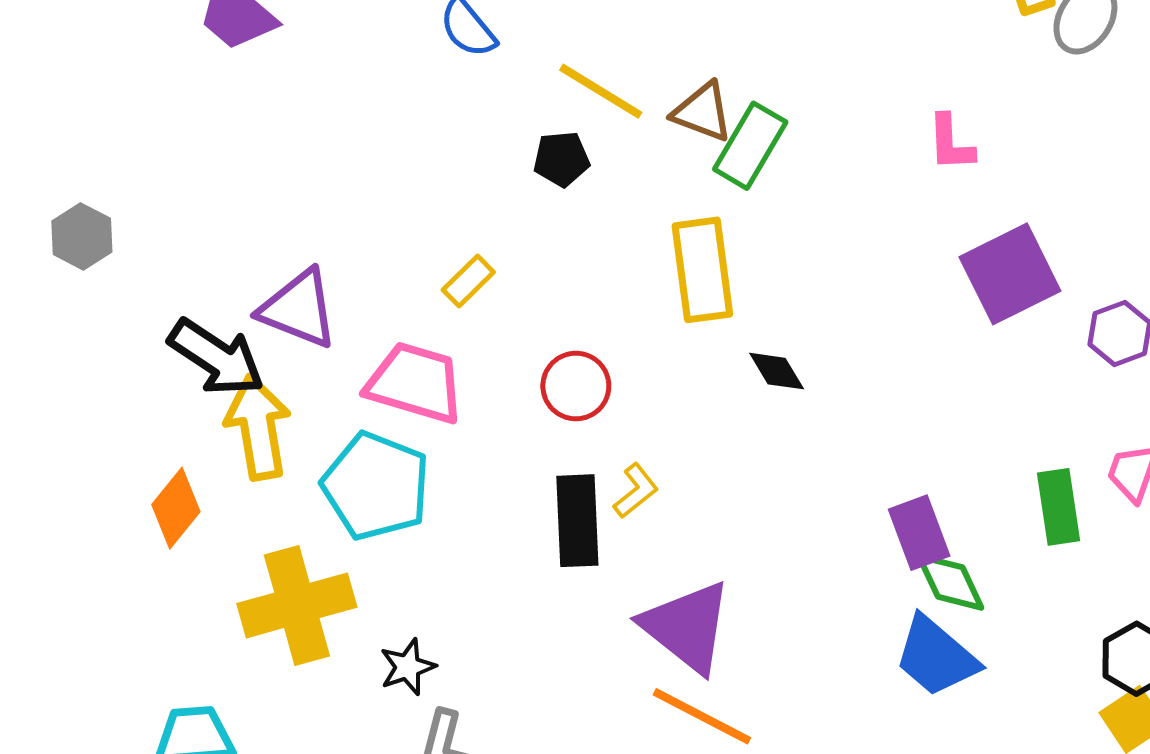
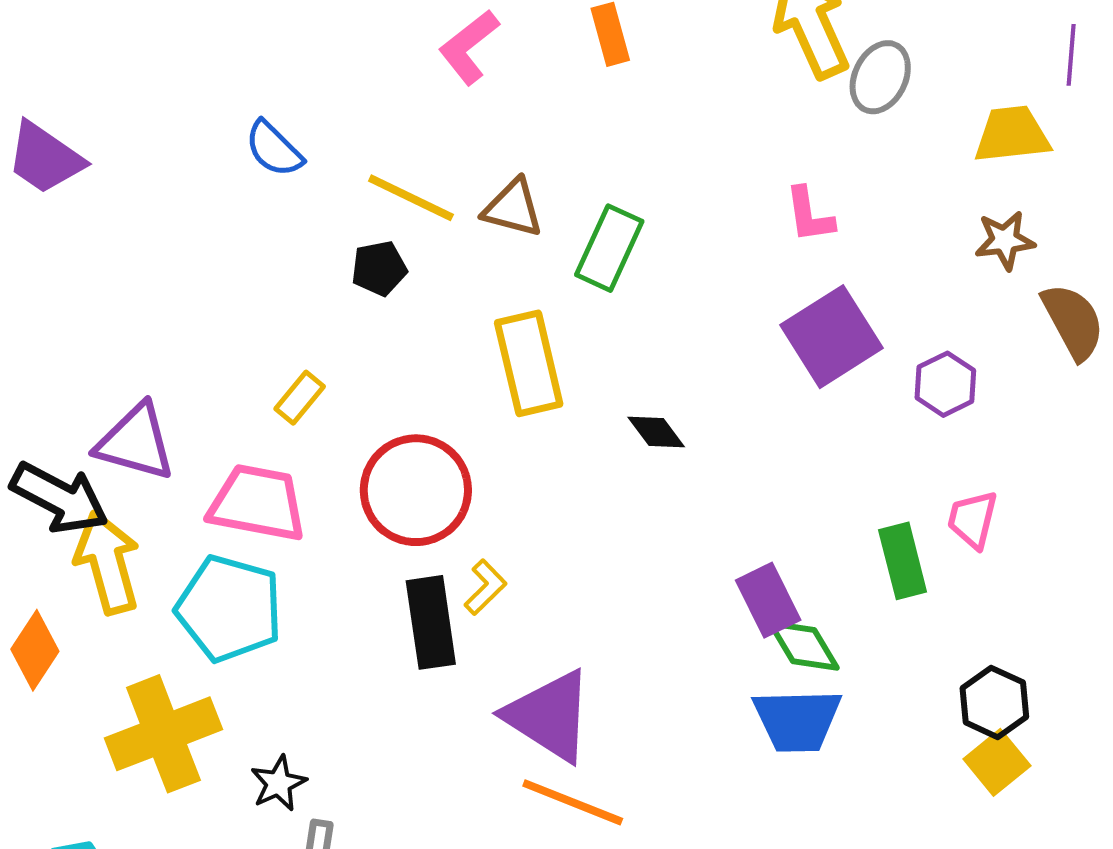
pink L-shape: (951, 143) -> (809, 215), moved
green rectangle: (750, 146) -> (609, 248), moved
black diamond: (777, 371) -> (656, 432), moved
red circle: (576, 386) -> (416, 490), size x1.6
blue trapezoid: (936, 657) -> (797, 720), turned -36

